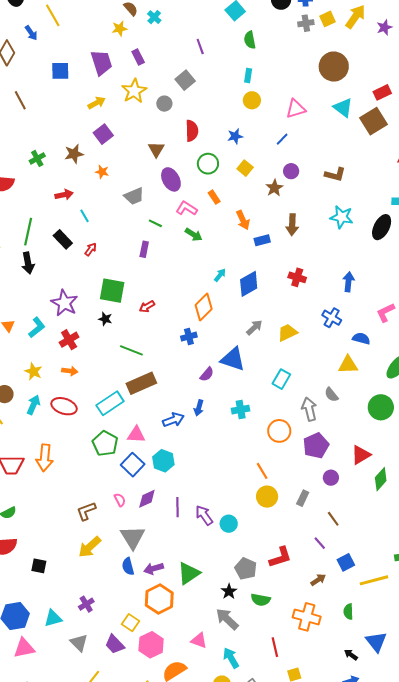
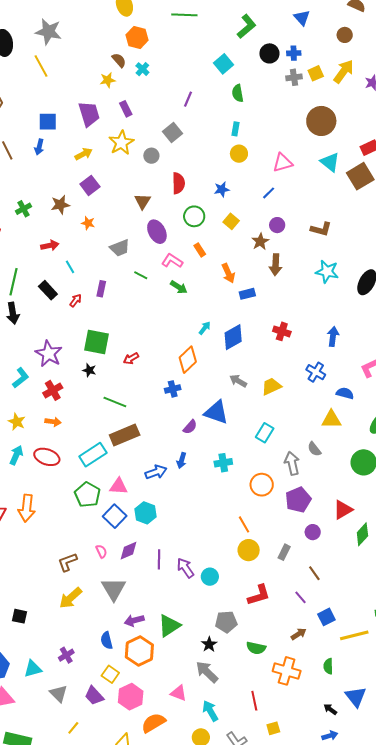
blue arrow: (31, 33) -> (39, 147), moved, turned 49
purple line: (200, 46) -> (188, 99), turned 42
brown arrow: (292, 225) -> (276, 265), moved
purple rectangle: (144, 249) -> (101, 289), moved
gray arrow: (254, 328) -> (238, 381), turned -108
red L-shape: (280, 557) -> (259, 595), moved
blue semicircle: (128, 566) -> (107, 640), moved
gray pentagon: (246, 569) -> (226, 622), turned -30
green semicircle: (261, 600) -> (256, 648), moved

